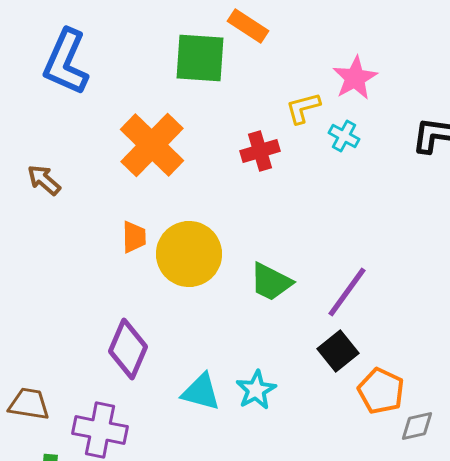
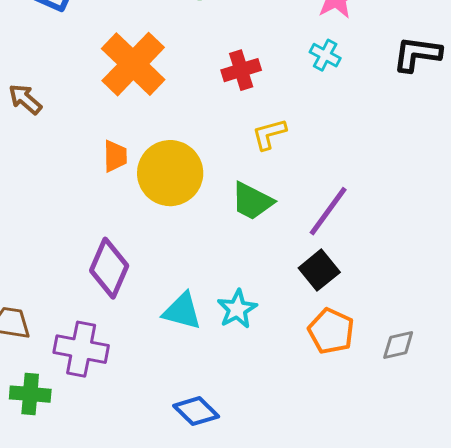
yellow L-shape: (303, 108) -> (269, 134), moved
orange pentagon: (381, 391) -> (331, 331), moved

